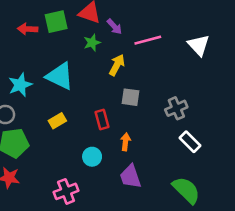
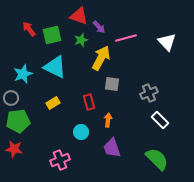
green square: (56, 22) -> (52, 35), moved
red arrow: (28, 29) -> (29, 29), turned 49
yellow arrow: (117, 65) -> (101, 58), size x1.4

